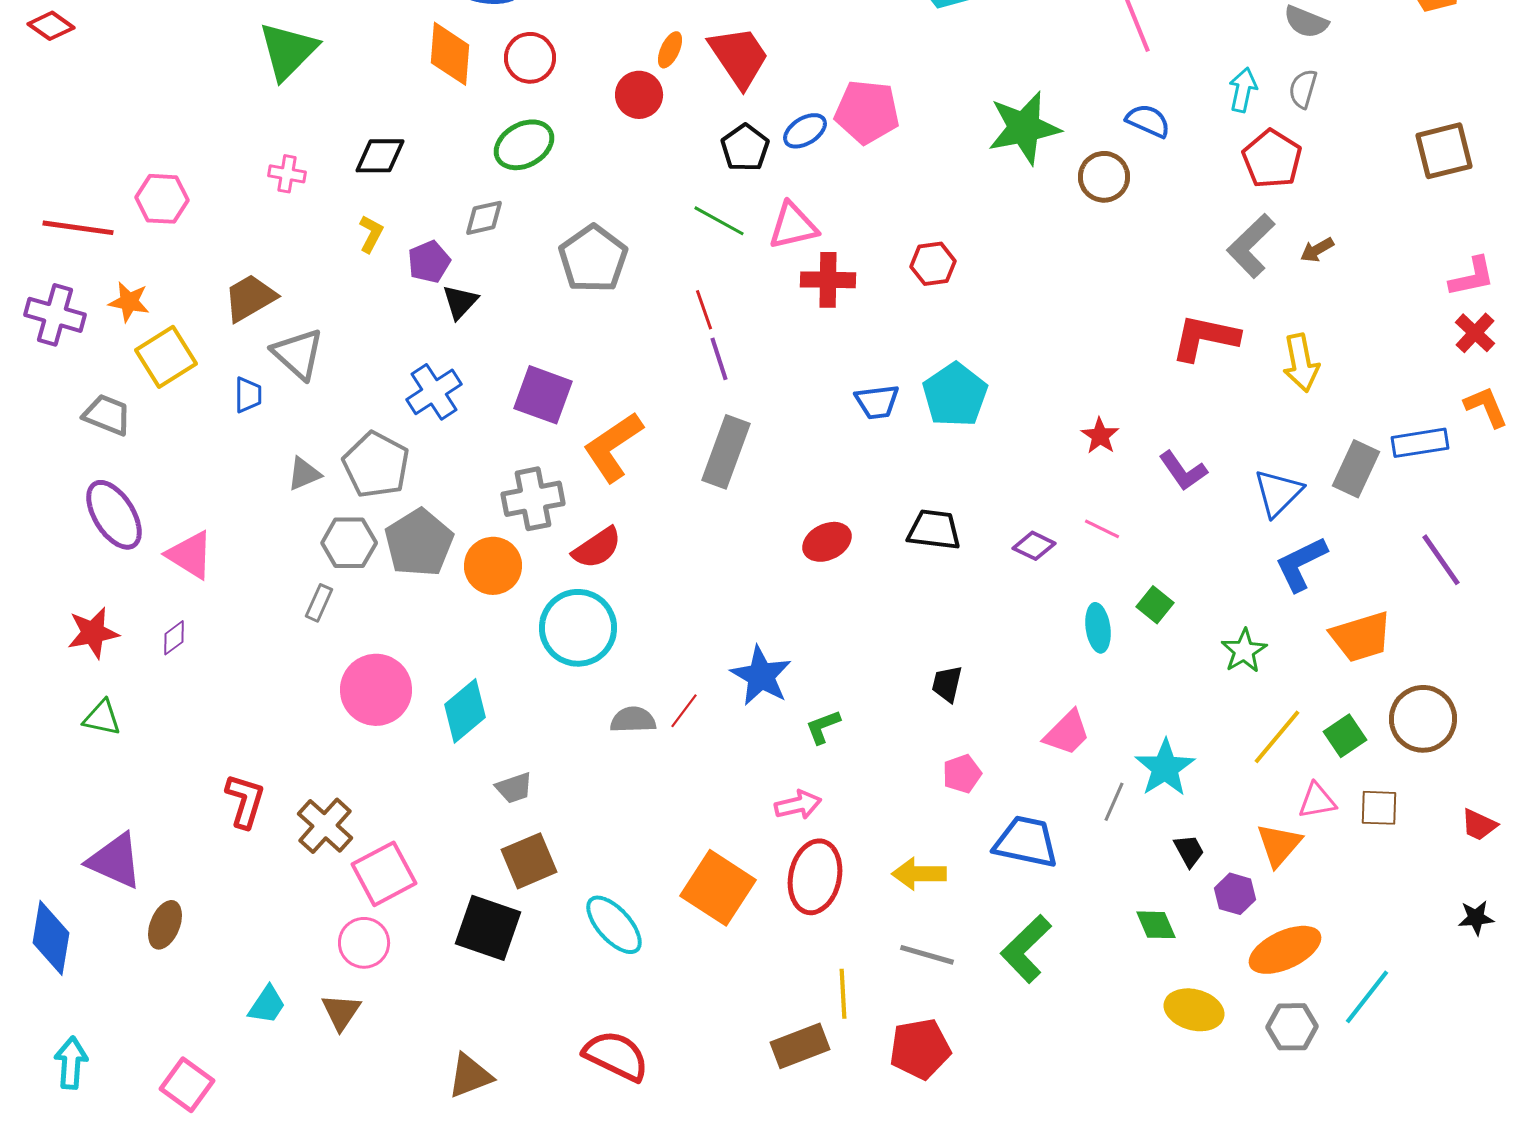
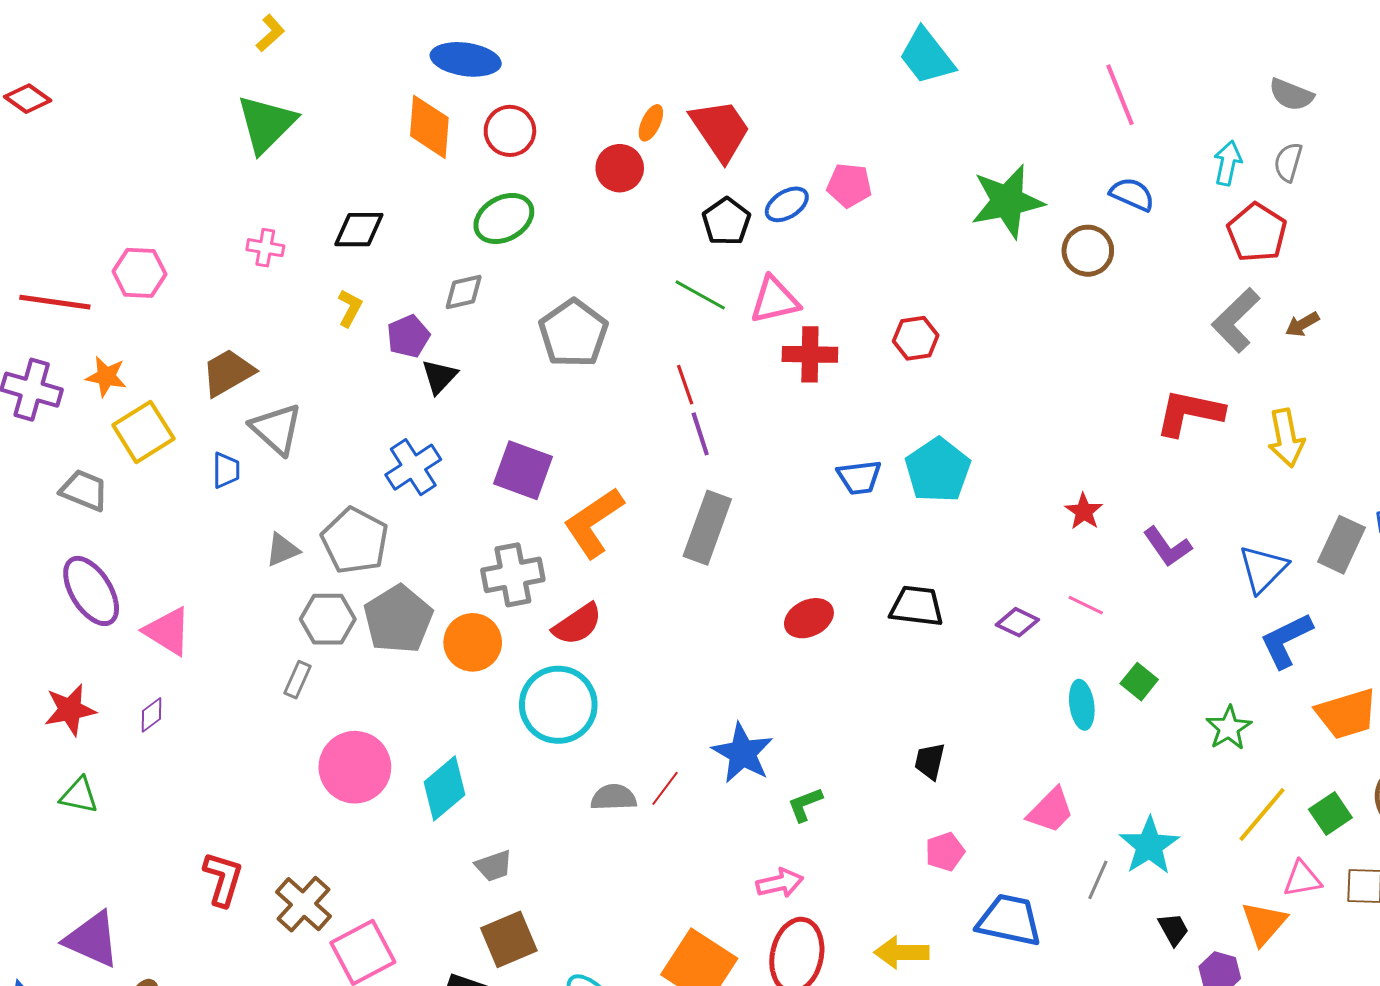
pink pentagon: (867, 112) -> (849, 185), size x0.7

